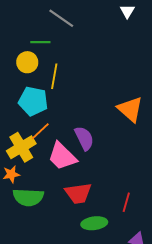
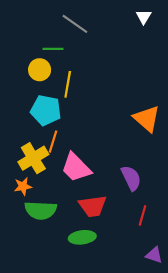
orange line: (40, 131) -> (53, 142), turned -30
purple semicircle: (84, 138) -> (131, 178), moved
green ellipse: (94, 223) -> (82, 237), moved

